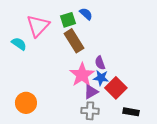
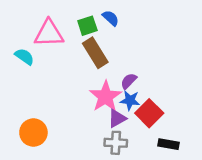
pink triangle: (38, 26) -> (49, 33), turned 45
purple semicircle: (100, 63) -> (129, 81), turned 64

